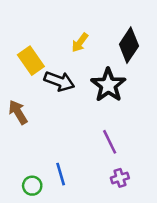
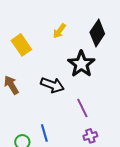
black arrow: (59, 81) -> (52, 85), moved

